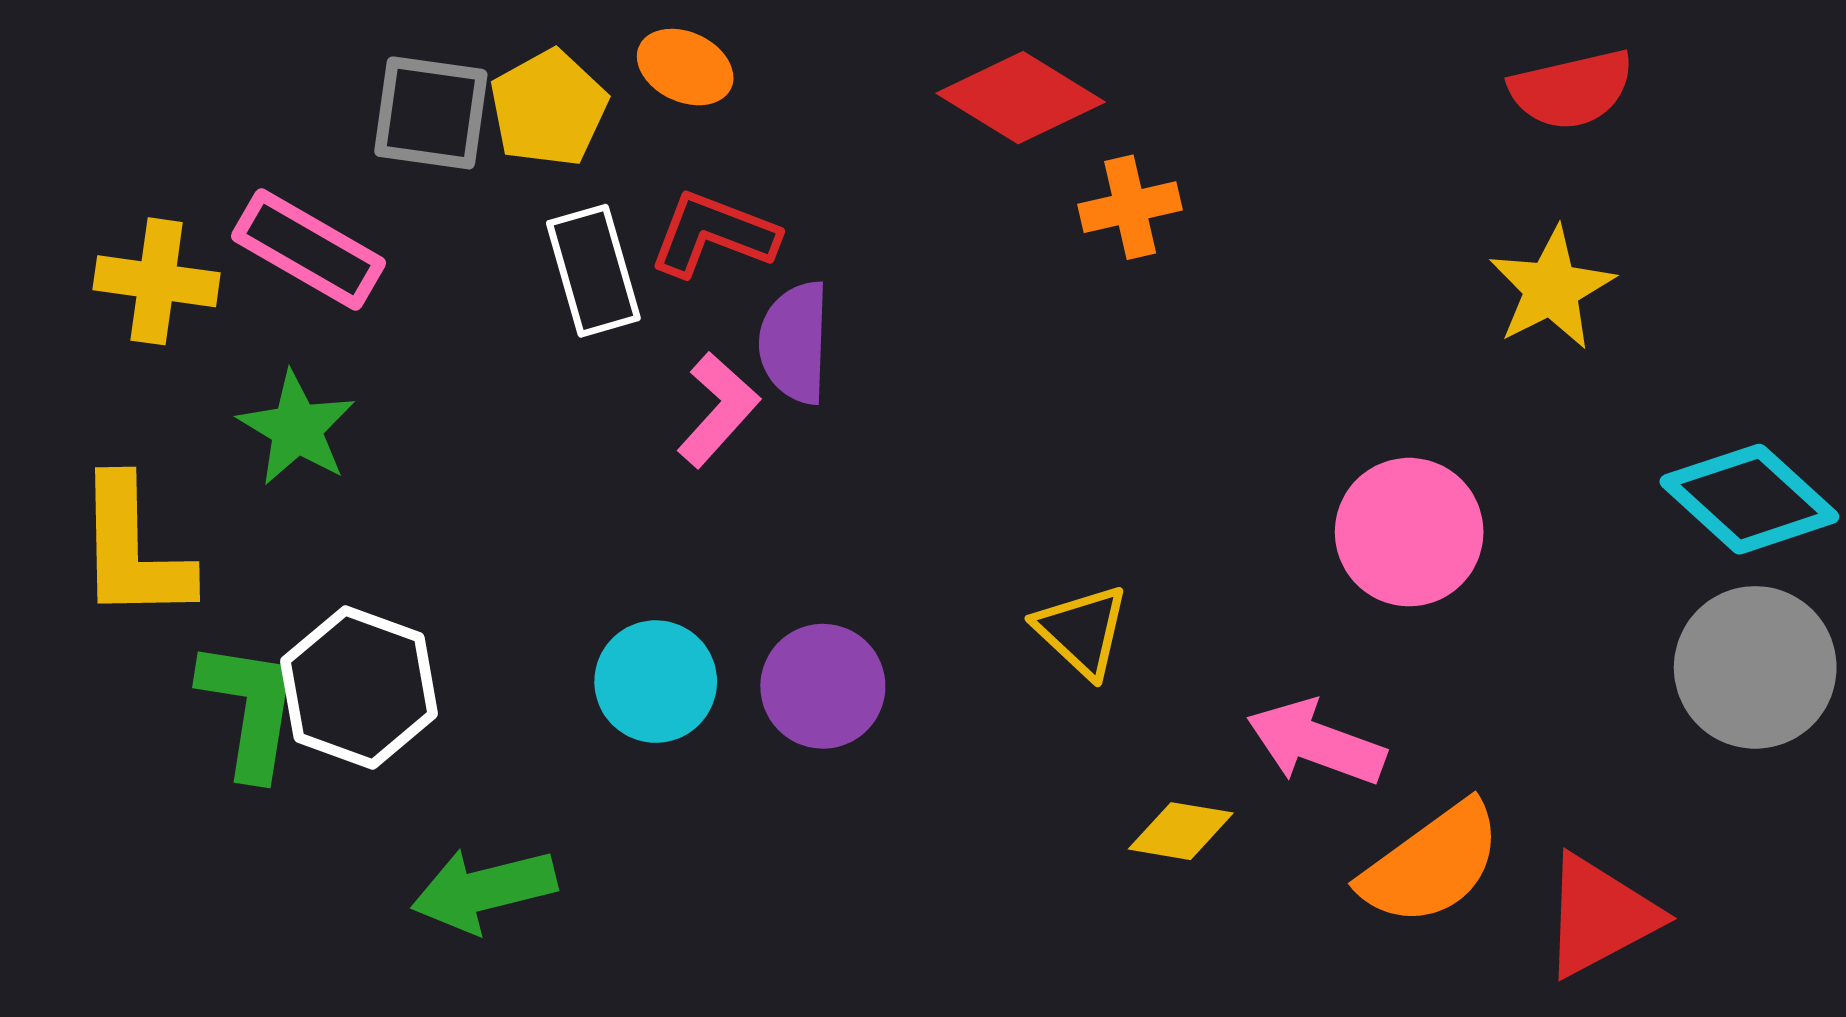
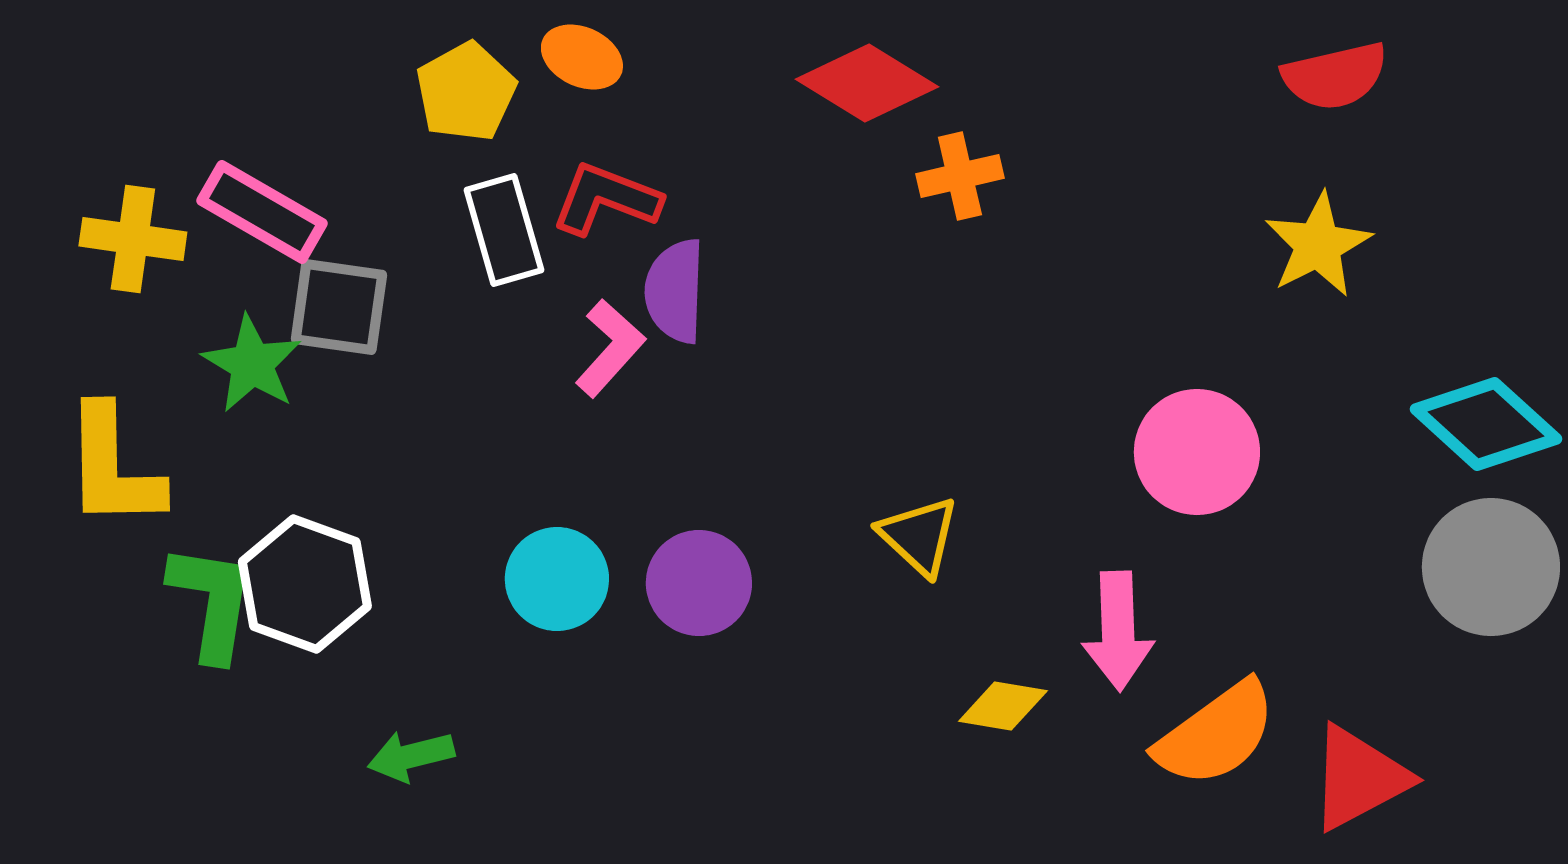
gray square: (431, 113) -> (339, 307), moved
pink arrow: (1316, 743) -> (1118, 631), turned -112
green arrow: (484, 890) -> (411, 756), size x0.7

